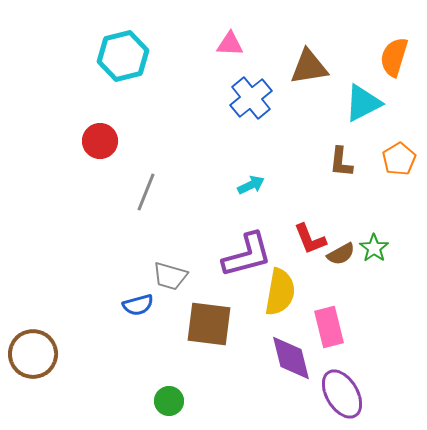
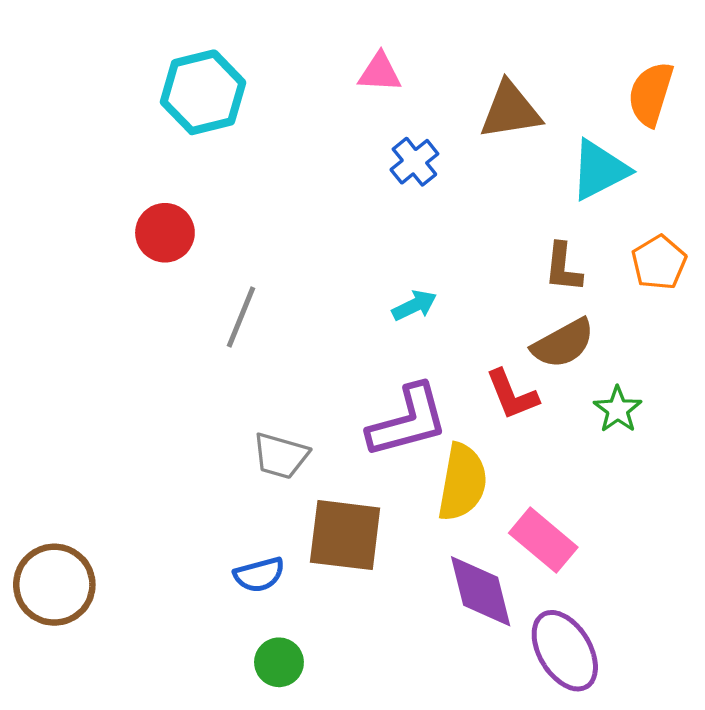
blue cross: (251, 98) -> (414, 162), size x0.7
brown semicircle: (341, 254) -> (563, 343), moved, size x1.4
blue semicircle: (138, 305) -> (259, 575), moved
pink rectangle: (329, 327) -> (543, 540), turned -36

